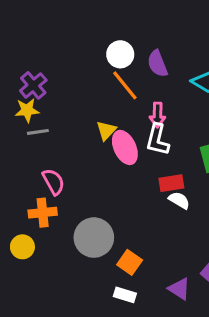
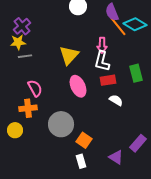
purple semicircle: (157, 64) -> (112, 12), moved
orange line: (125, 85) -> (118, 26), moved
yellow triangle: (106, 130) -> (69, 55), size x1.5
pink ellipse: (125, 147) -> (78, 86), moved
red rectangle: (171, 183) -> (108, 80), moved
white rectangle: (125, 295) -> (81, 161), turned 56

